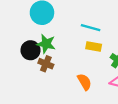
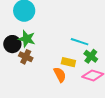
cyan line: (91, 28) -> (80, 42), moved
yellow rectangle: (94, 46) -> (68, 62), moved

